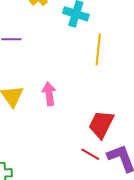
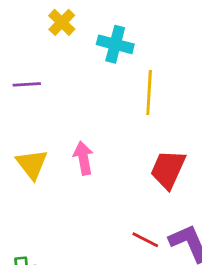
red trapezoid: (101, 124) -> (168, 169), moved

